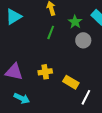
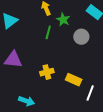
green star: (75, 22) -> (63, 20), moved
purple triangle: (14, 72) -> (13, 60), moved

